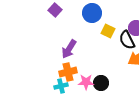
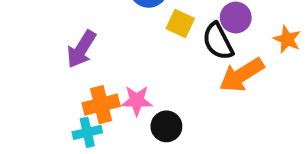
purple arrow: (69, 49) -> (81, 49), moved
pink star: (86, 82) -> (137, 101), moved

